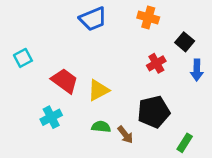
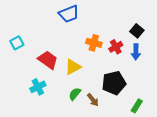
orange cross: (148, 18) -> (94, 43), moved
blue arrow: (197, 70) -> (136, 52), moved
green semicircle: (101, 127) -> (75, 94), turned -56

